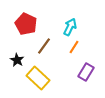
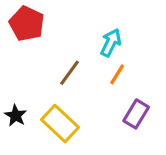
red pentagon: (26, 24) -> (27, 24), moved
black star: (17, 60) -> (16, 116), moved

